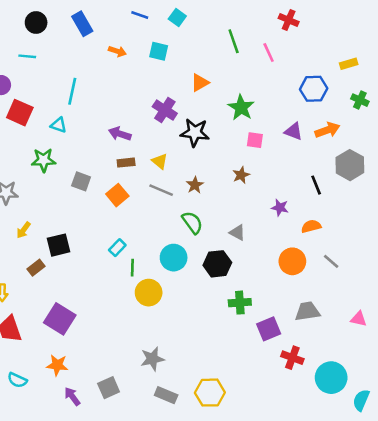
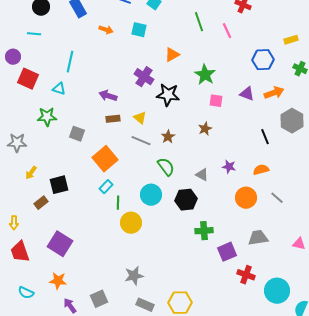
orange square: (117, 195) -> (105, 159), moved, size x1.4
purple star: (280, 208) -> (229, 167), moved

